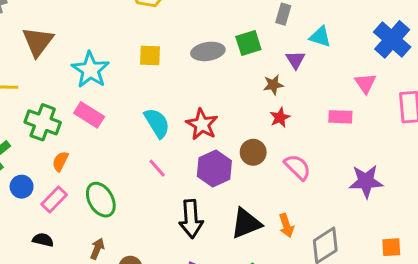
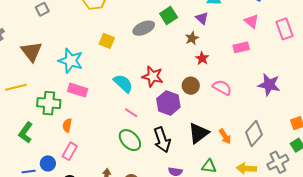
yellow square: (150, 56) -> (107, 41), turned 35
purple star: (366, 181) -> (269, 85), turned 30
blue circle: (22, 187) -> (48, 163), moved
green ellipse: (101, 200) -> (130, 140), moved
orange arrow: (286, 225) -> (225, 136), moved

